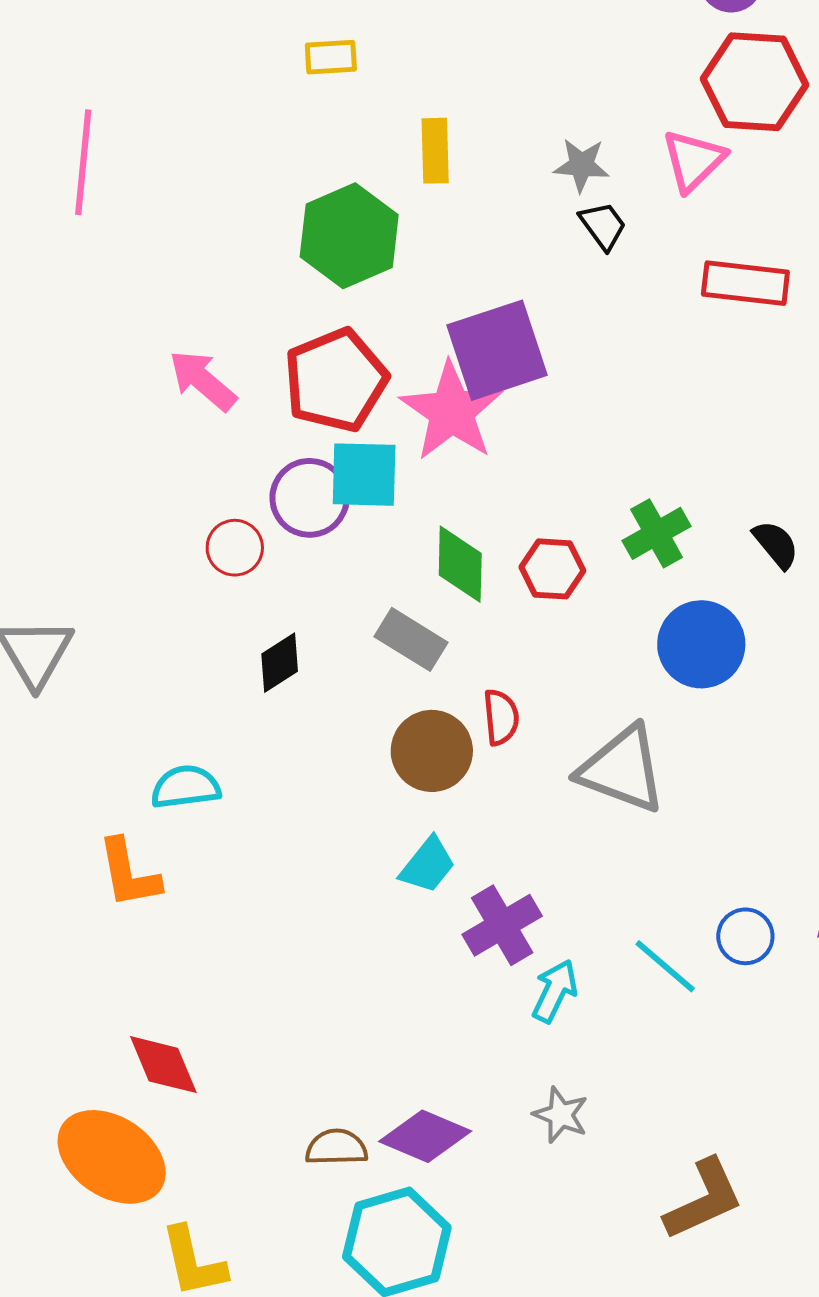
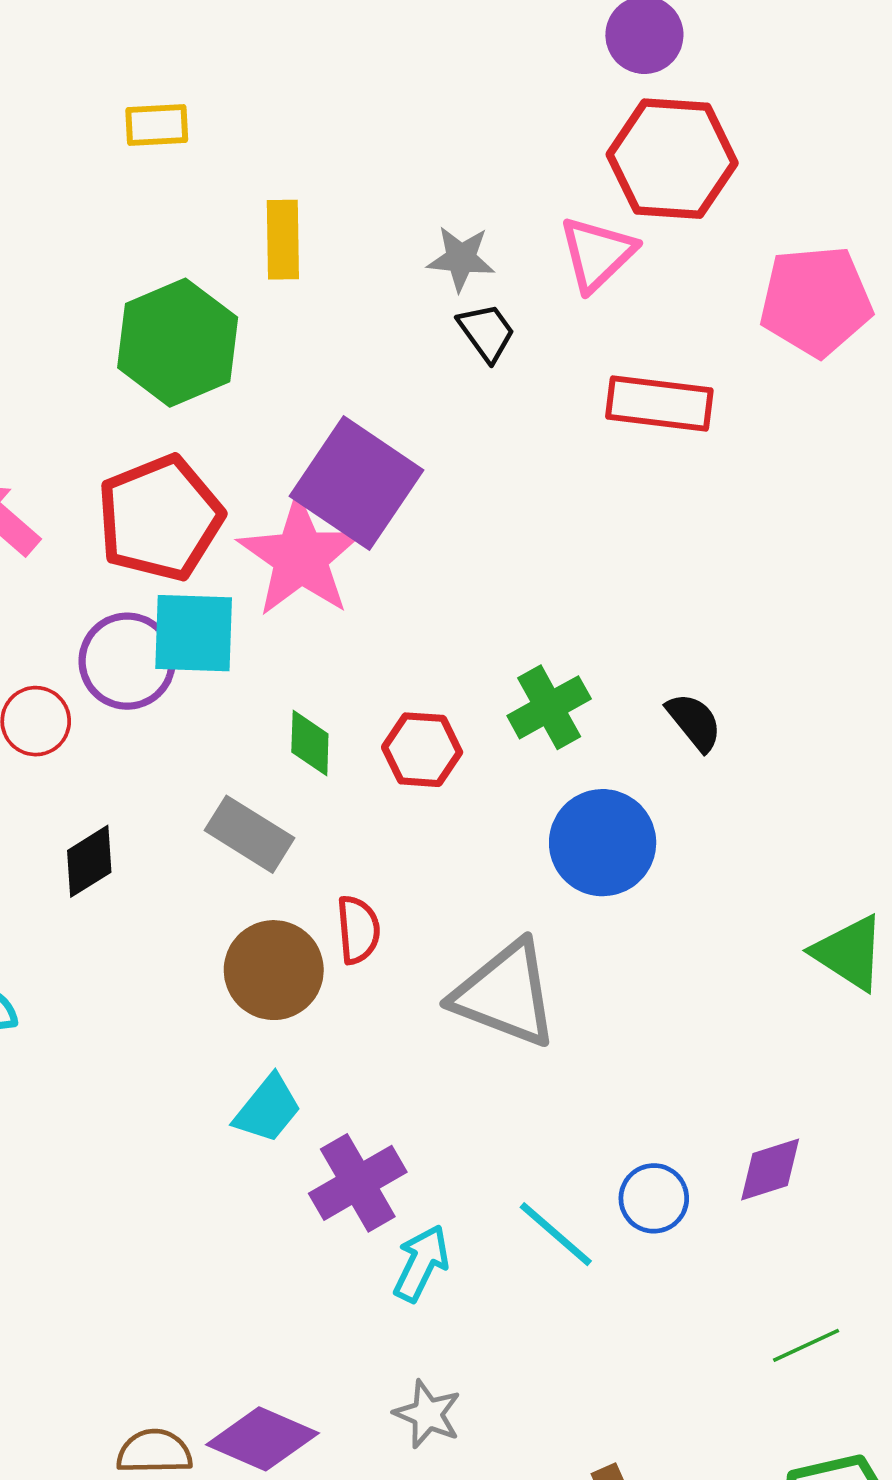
purple square: (497, 350) -> (357, 483), turned -38
green diamond: (460, 564) -> (310, 743), size x0.7

